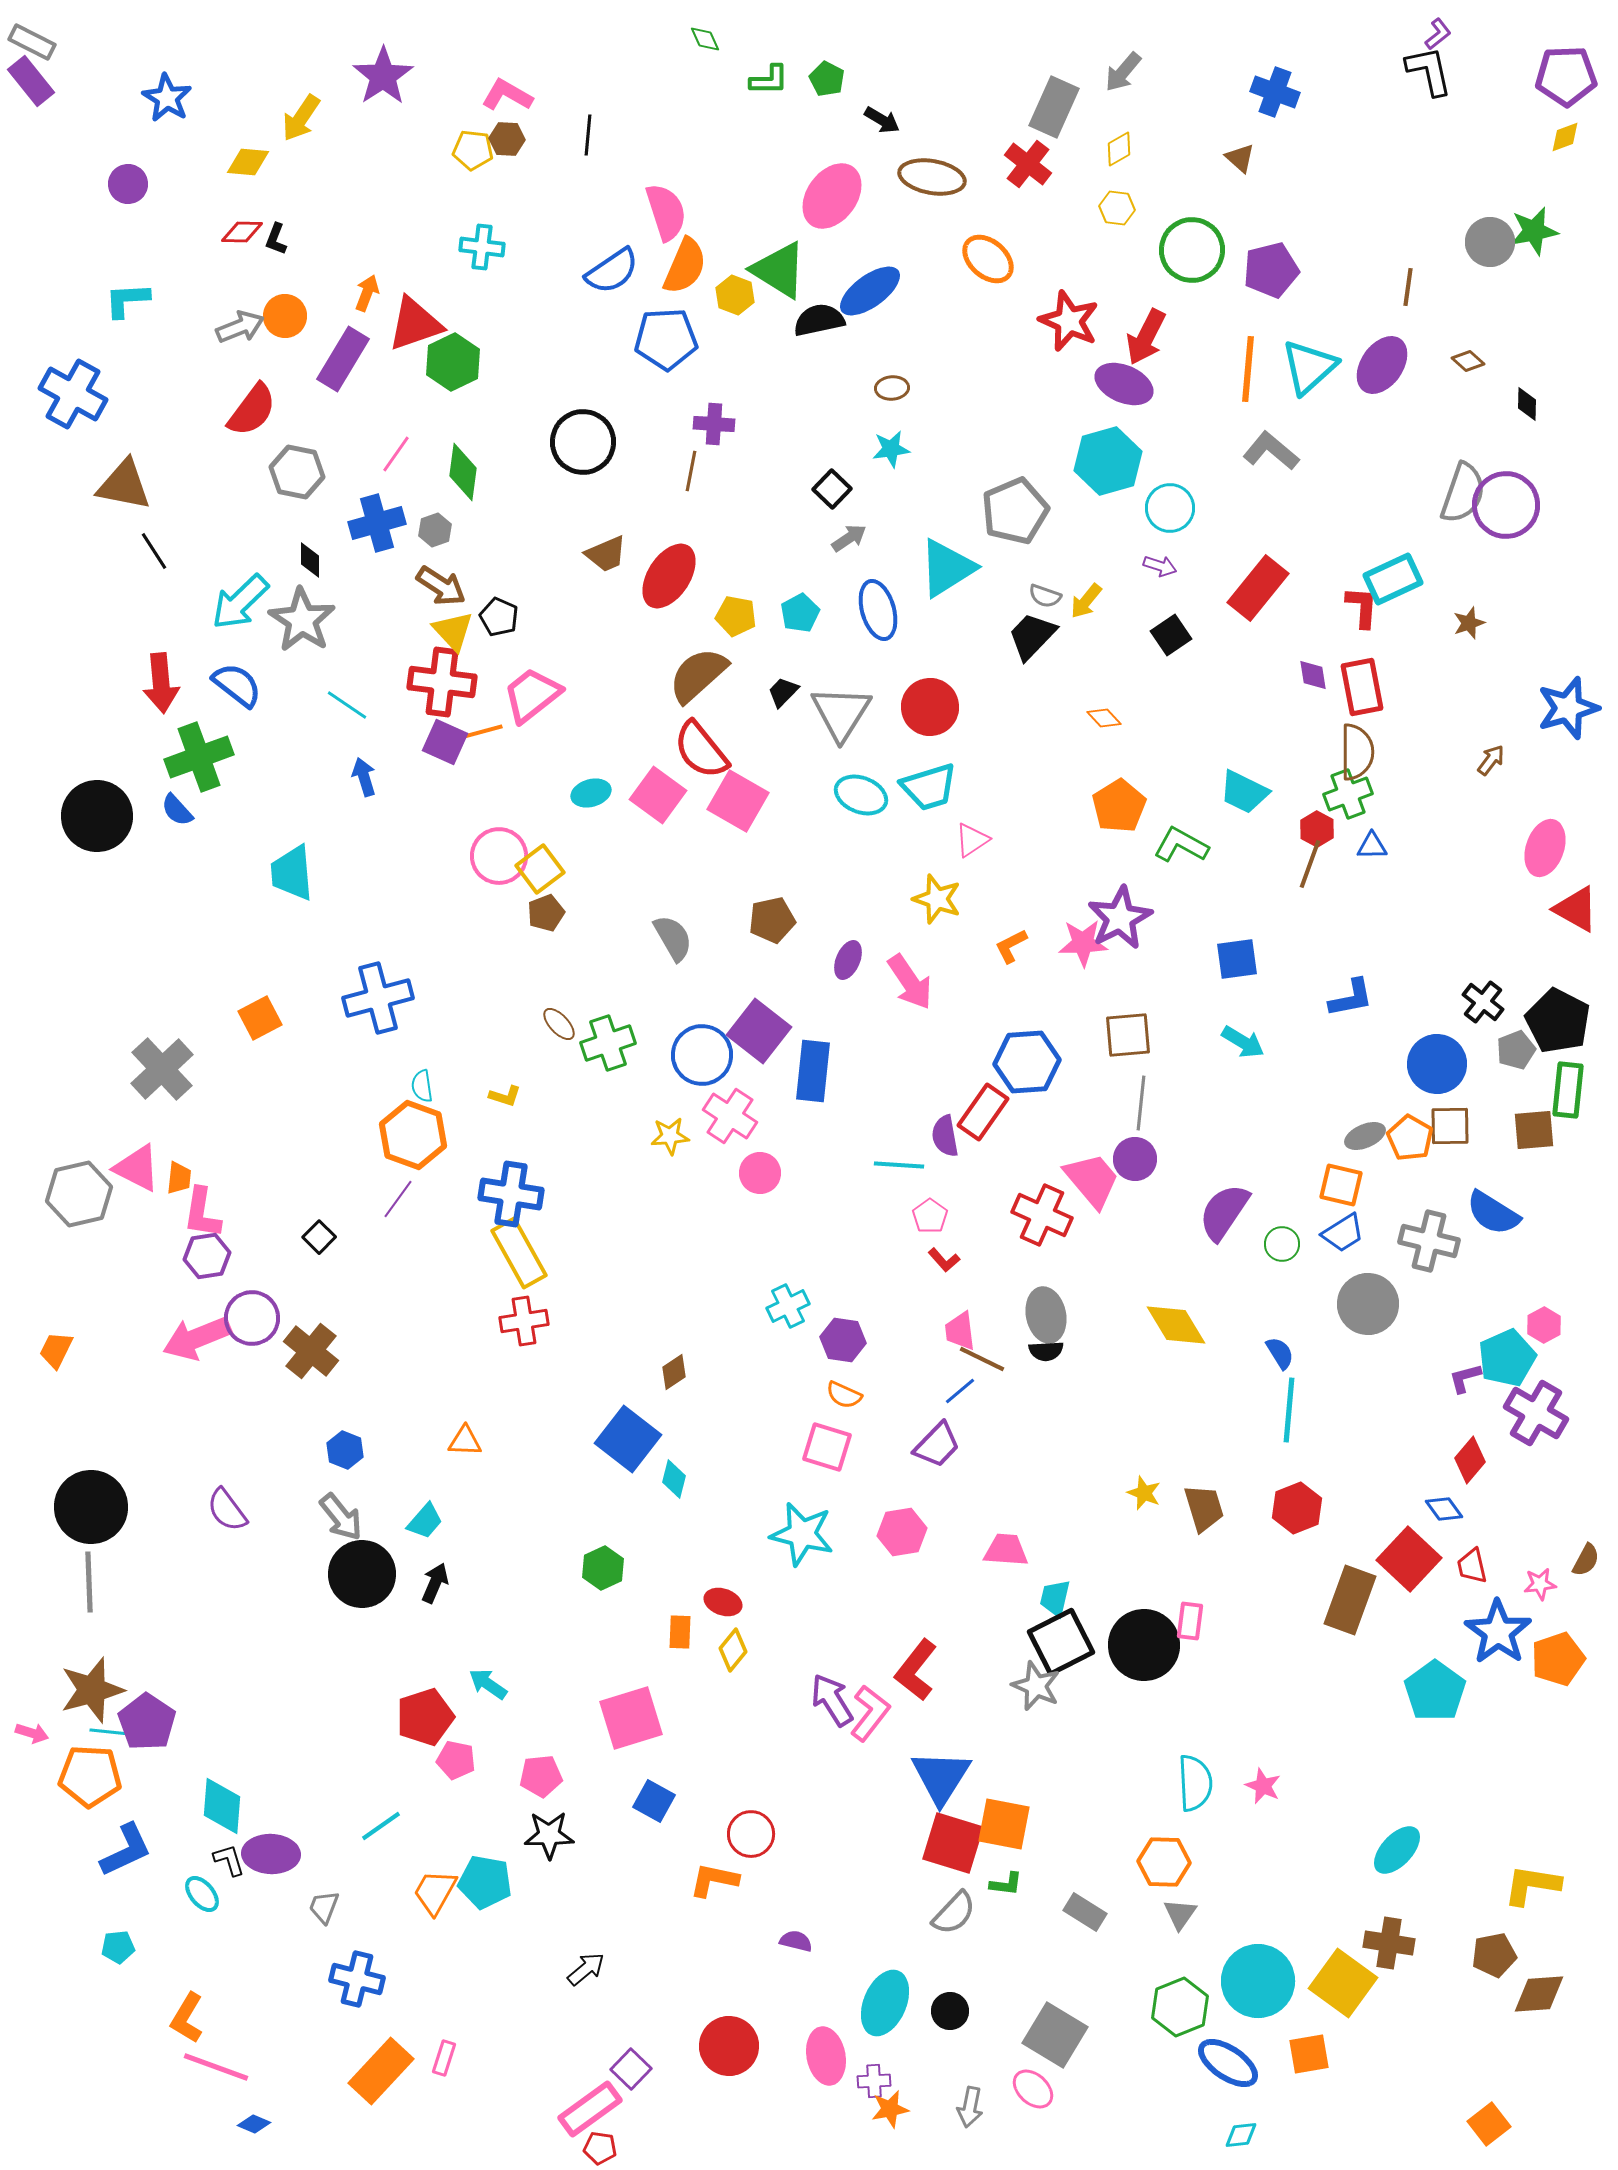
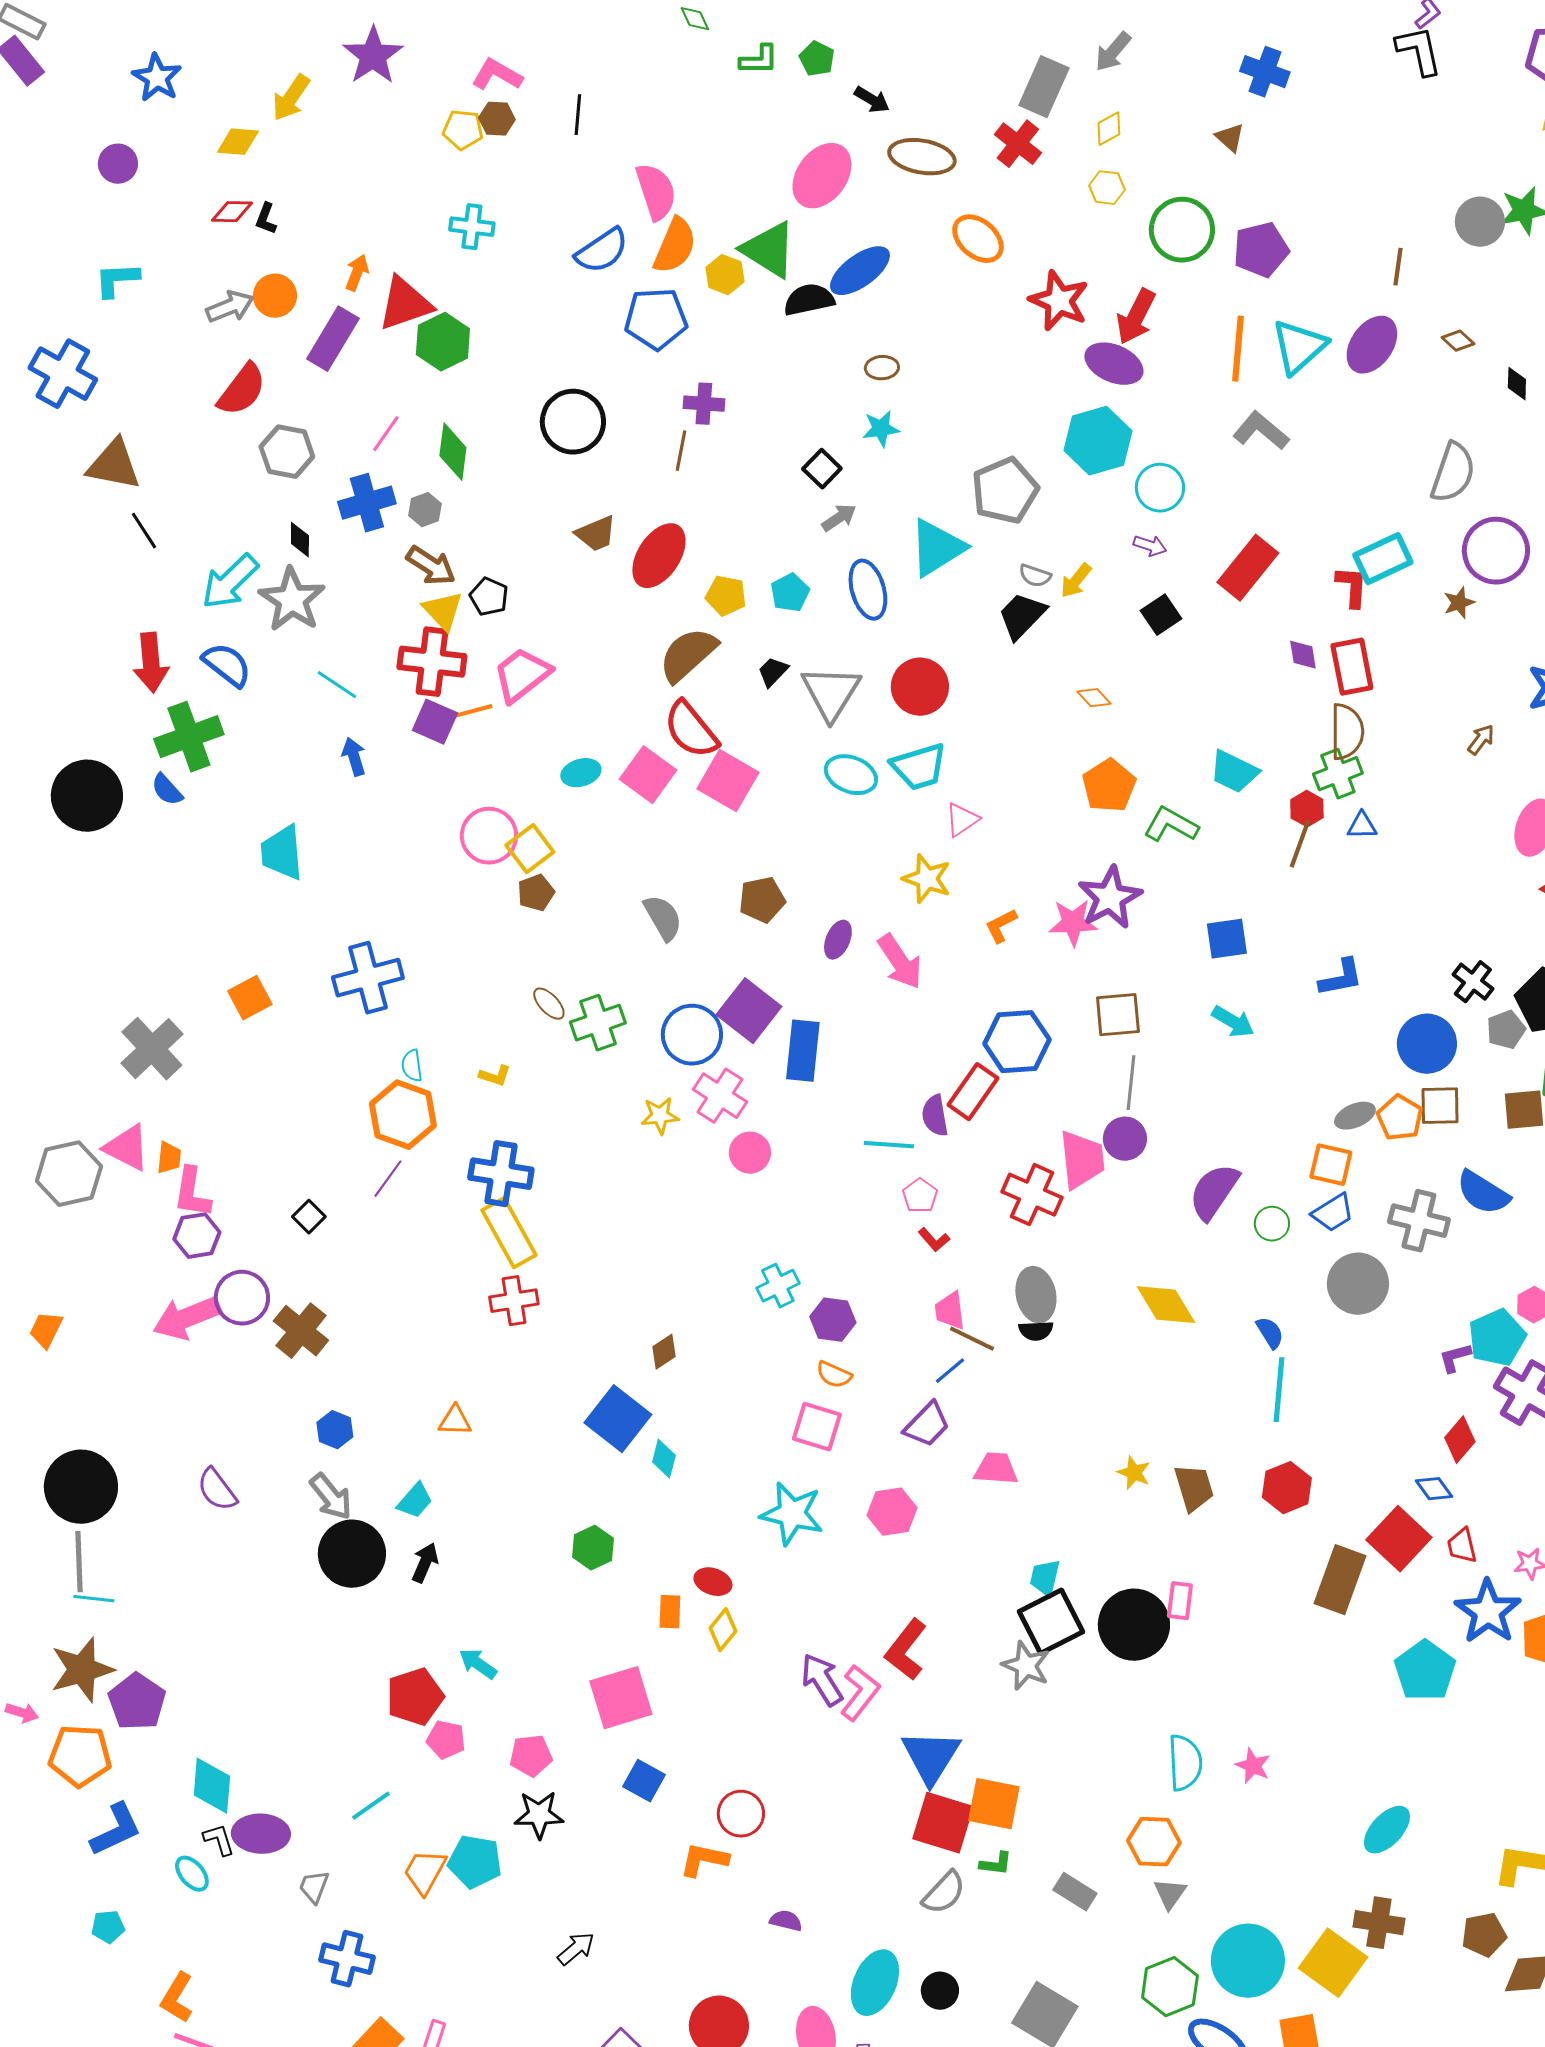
purple circle: (1506, 505) -> (1496, 551), moved
pink trapezoid: (1092, 1180) -> (1082, 1160), turned 34
pink trapezoid: (1006, 1550) -> (996, 1469), moved
cyan line: (110, 1732) -> (94, 1599), moved

